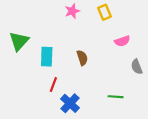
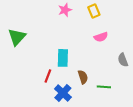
pink semicircle: (122, 41) -> (101, 37), moved
cyan rectangle: (47, 57) -> (63, 58), moved
brown semicircle: (82, 58) -> (83, 77), moved

